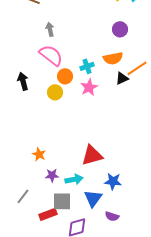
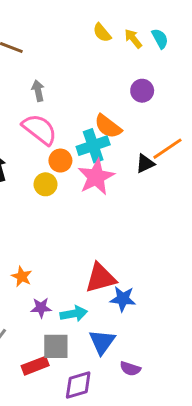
orange semicircle: (113, 58) -> (108, 126), moved, turned 48
cyan cross: (87, 66) -> (93, 146), size x1.5
pink star: (89, 87) -> (96, 177), size x1.4
blue star: (113, 181) -> (123, 299), moved

